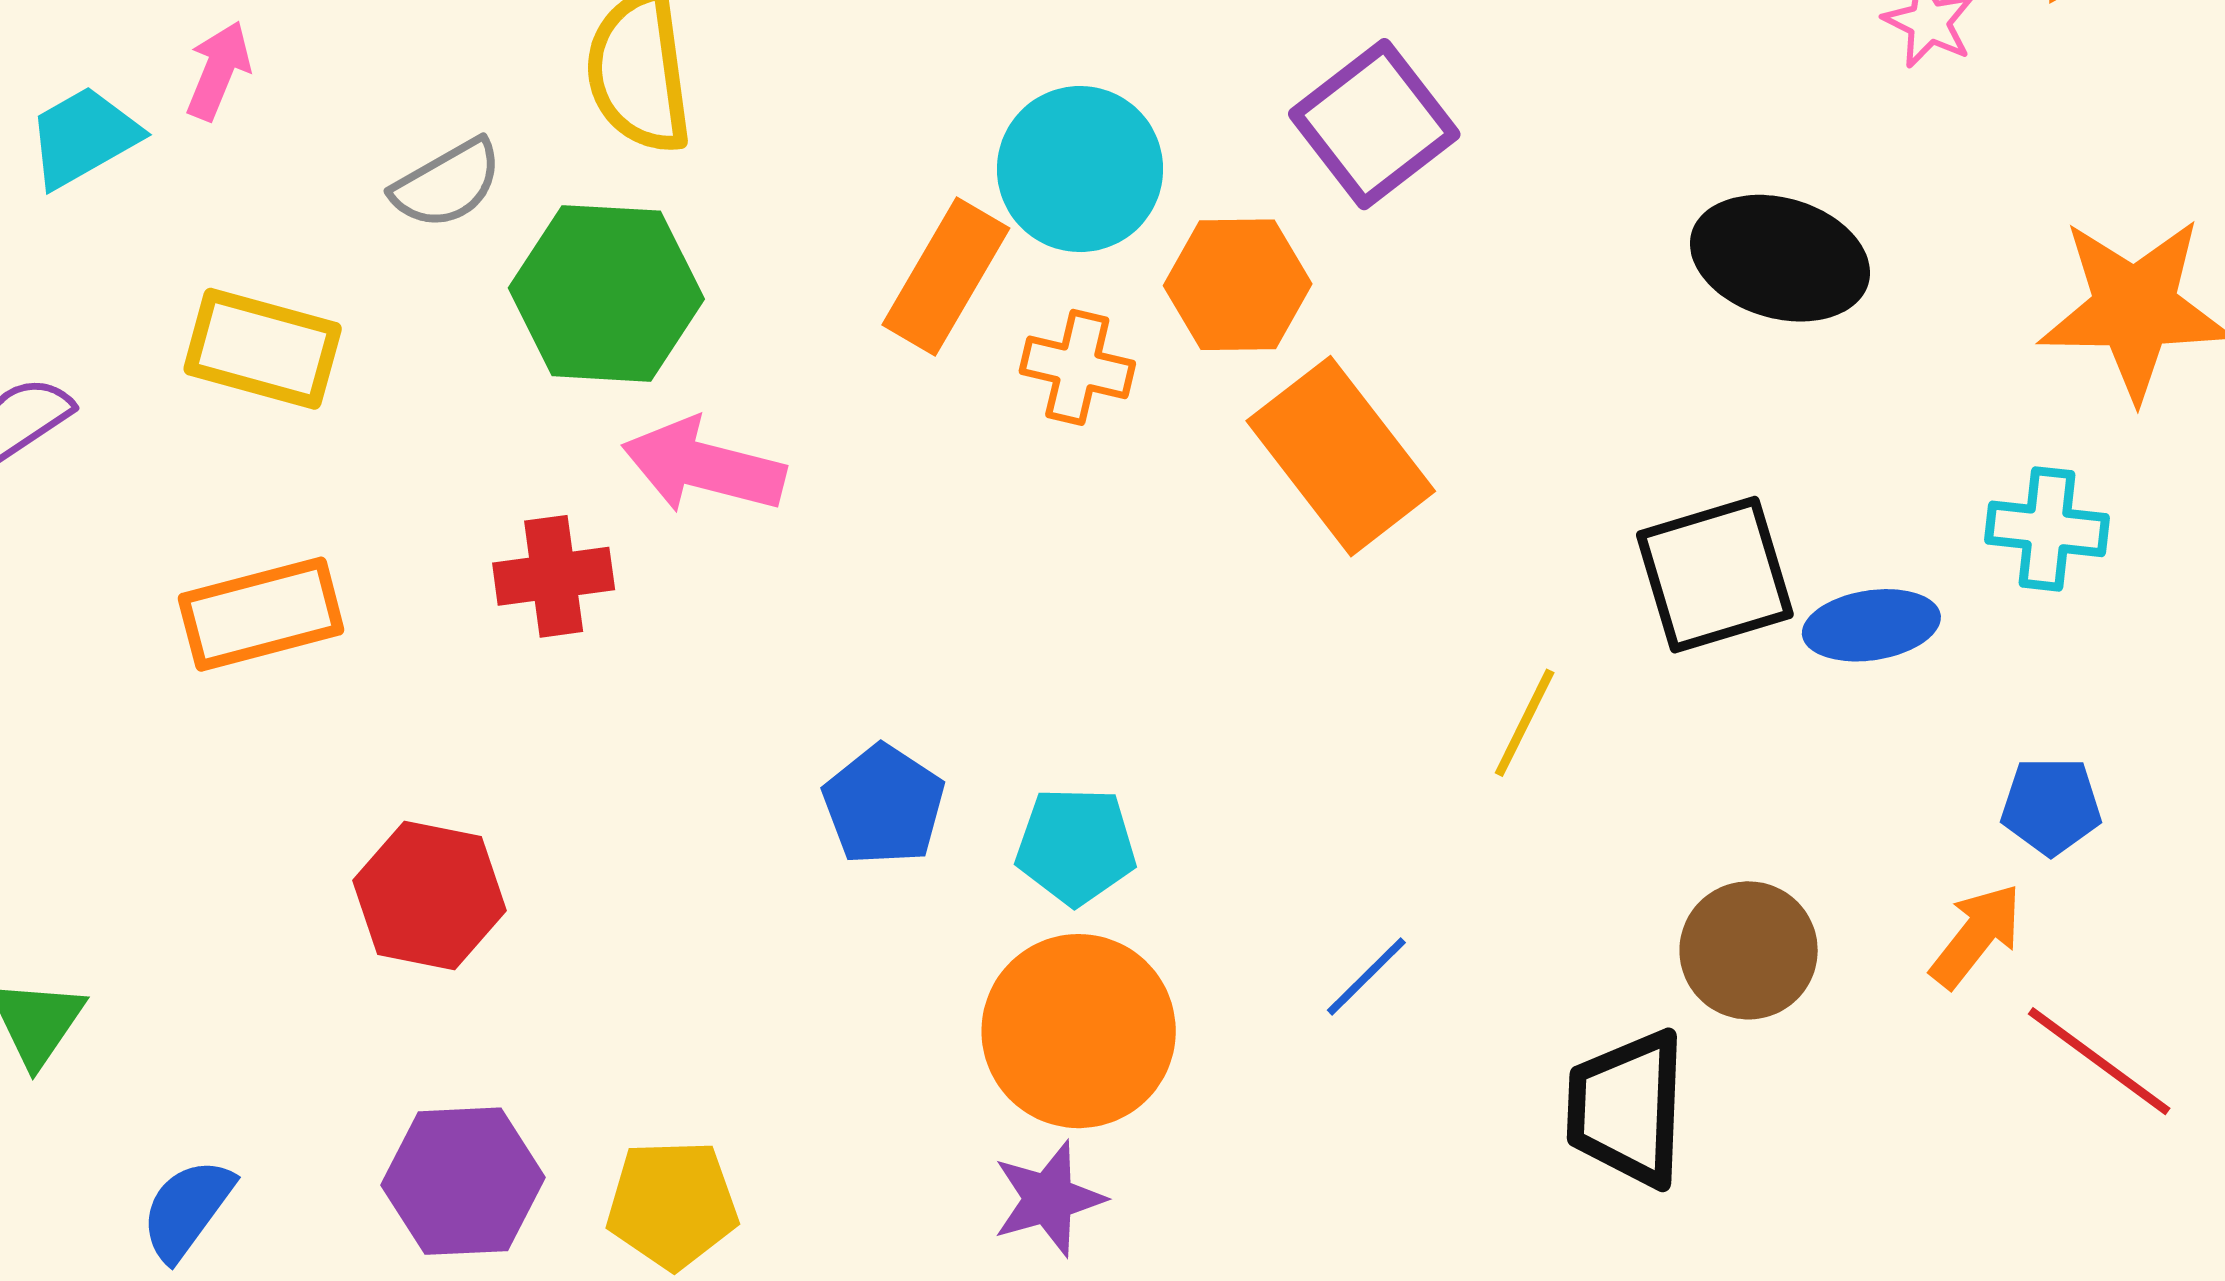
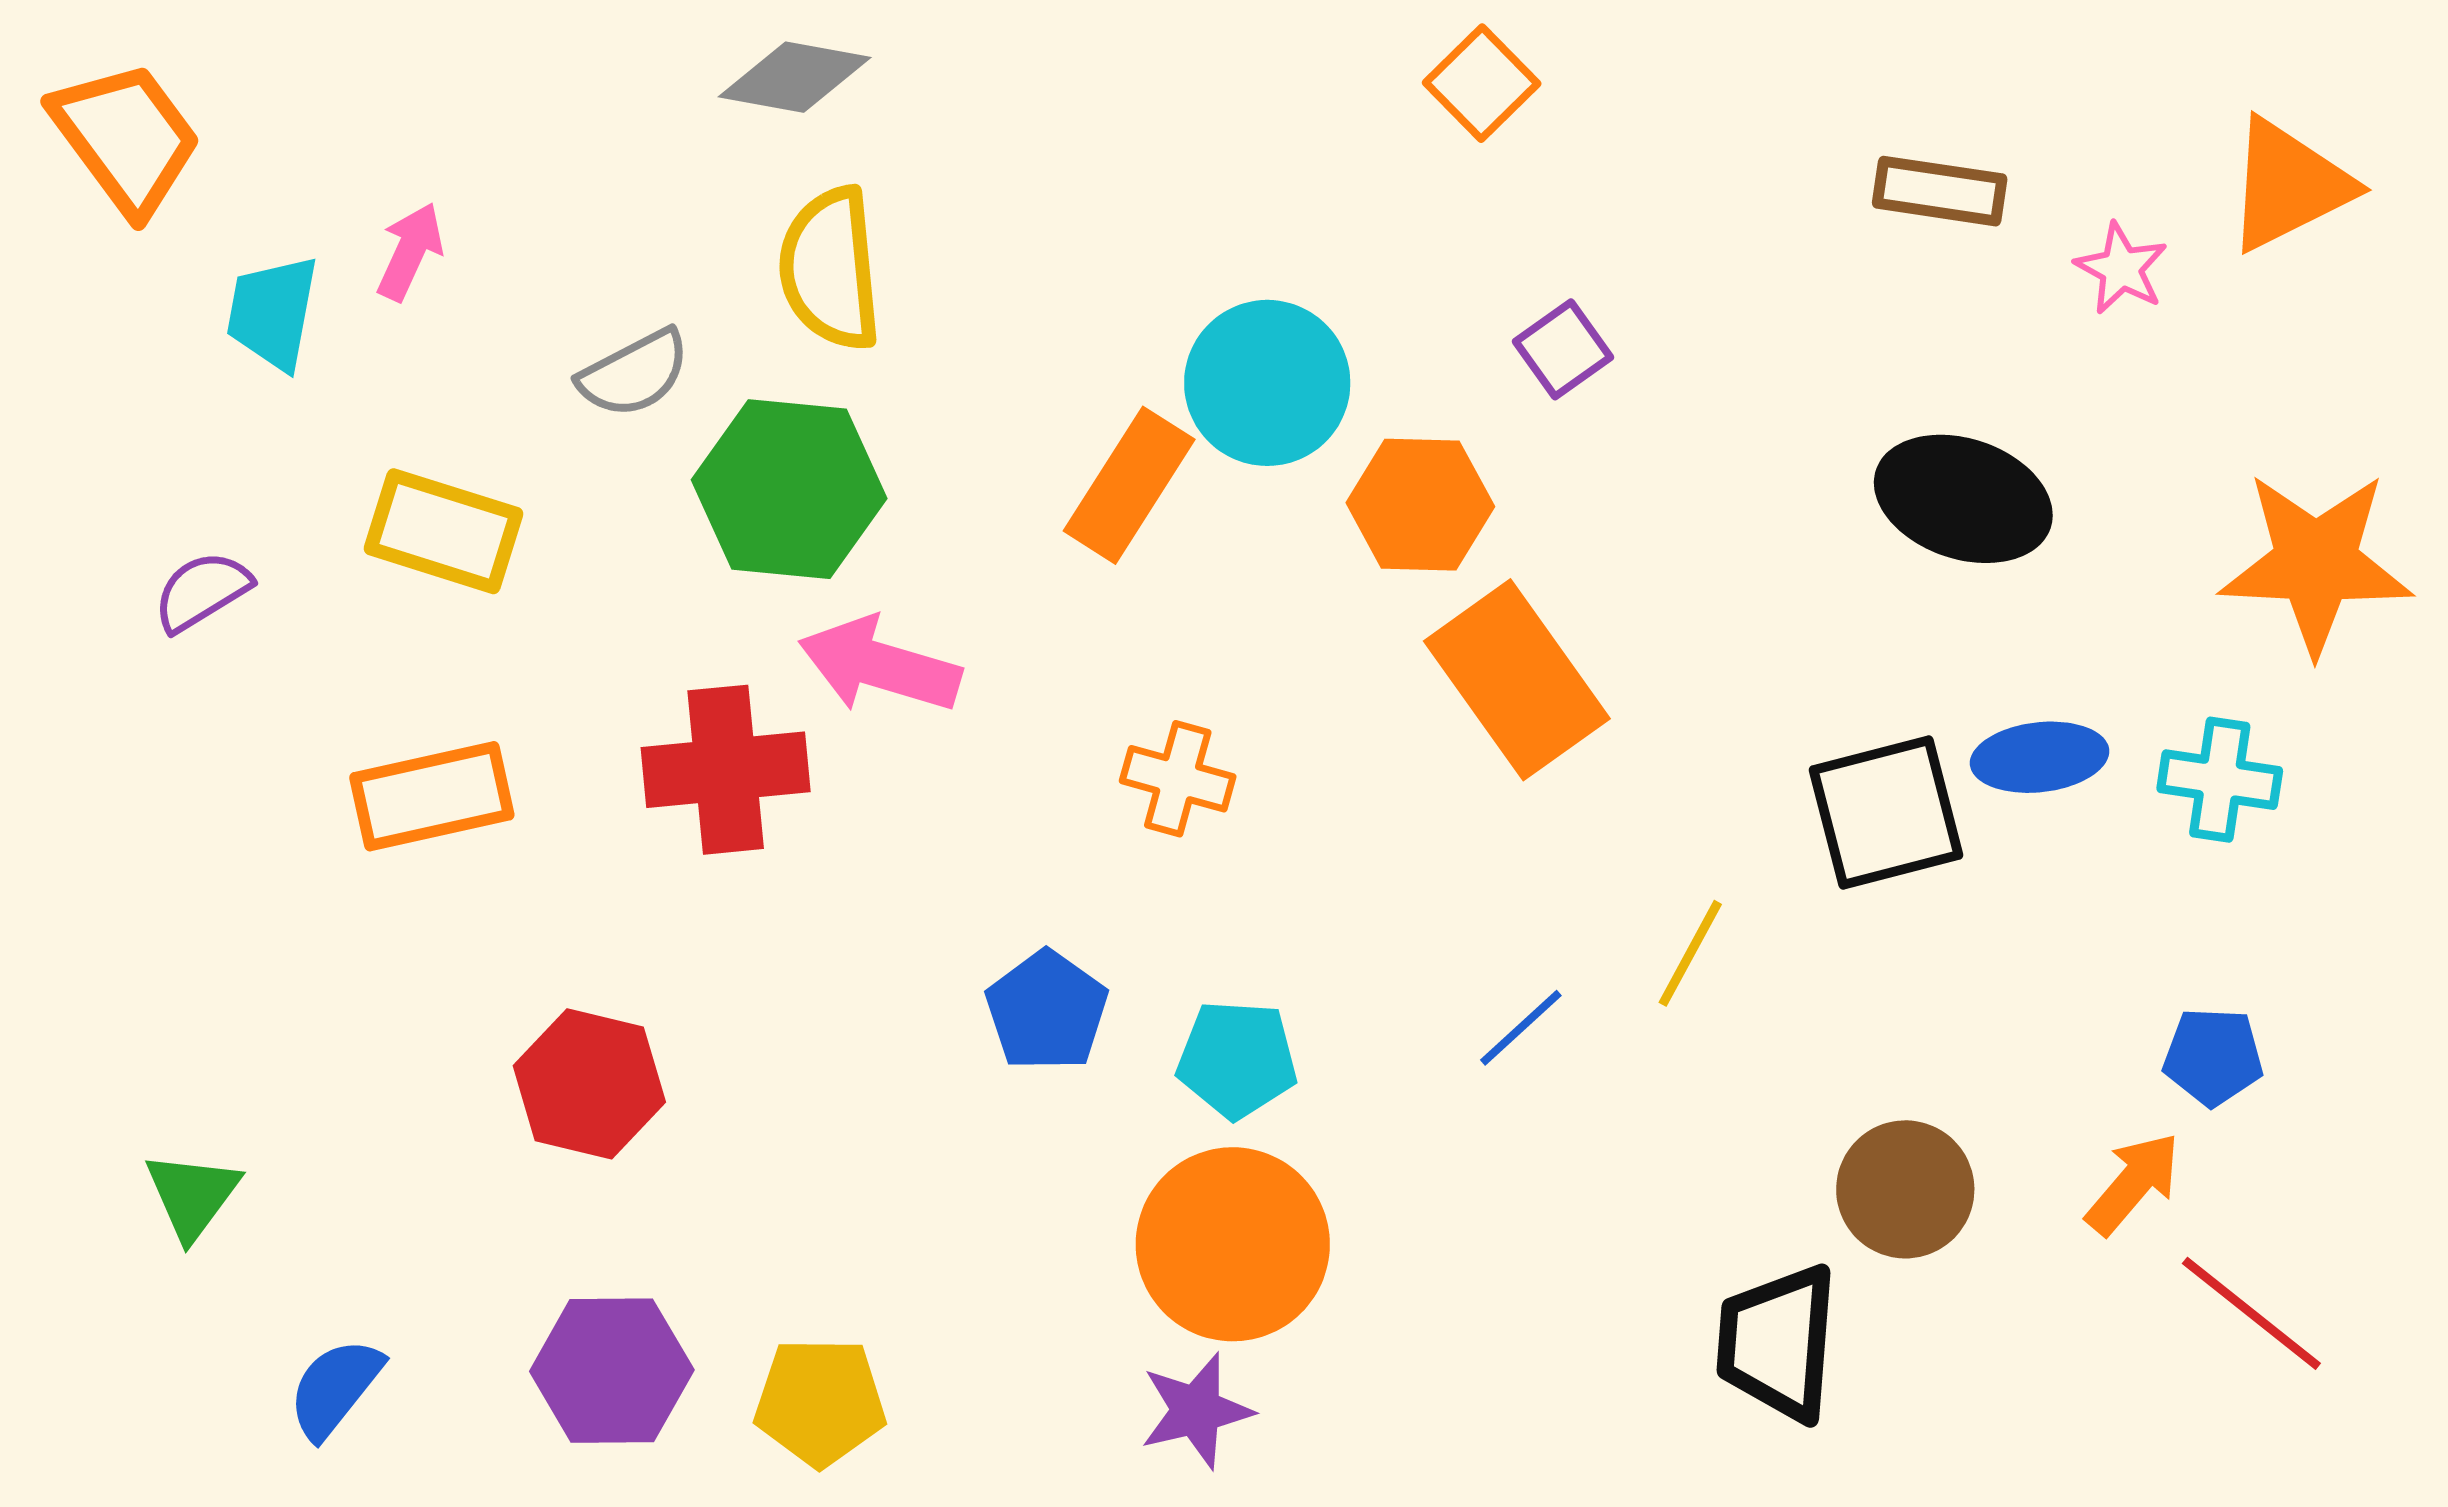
purple square: (1374, 124) -> (1563, 349), size x0.6
cyan trapezoid: (83, 137) -> (273, 313), turned -52
orange cross: (1077, 367) -> (1178, 779), moved
red cross: (554, 576) -> (726, 770), size x1.4
blue ellipse: (1871, 625) -> (2040, 757), moved
blue line: (1366, 976) -> (1521, 1028), moved

